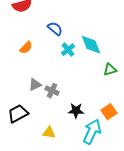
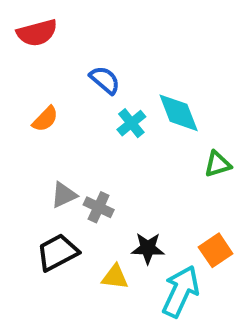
black trapezoid: (18, 114) -> (58, 252), moved
yellow triangle: (49, 133) -> (115, 277), moved

